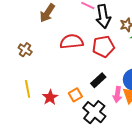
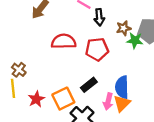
black arrow: (103, 16) -> (99, 17), size x0.7
brown cross: (25, 50) -> (19, 70), moved
orange square: (75, 95) -> (63, 99), size x1.5

